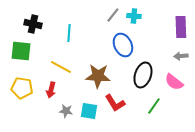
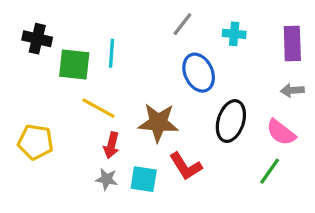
cyan cross: (134, 16) -> (234, 34), moved
black cross: (33, 24) -> (37, 39), moved
green square: (21, 51) -> (74, 65), moved
red arrow: (51, 90) -> (111, 145), moved
green line: (154, 106) -> (270, 171), moved

